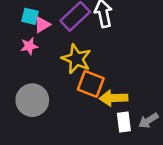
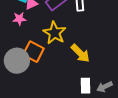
orange square: (91, 84) -> (33, 52), moved
yellow arrow: (113, 98) -> (80, 53), moved, turned -140

